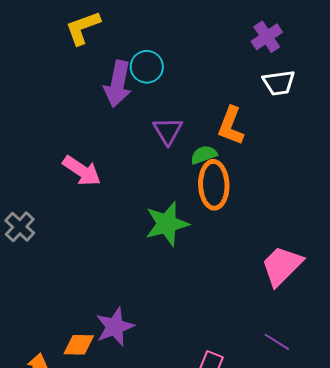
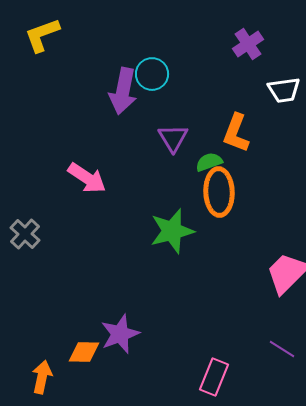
yellow L-shape: (83, 28) -> (42, 35), moved
purple cross: (267, 37) -> (248, 44), moved

